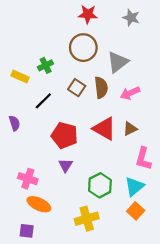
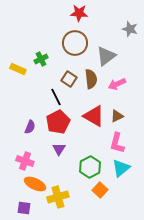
gray star: (131, 18) -> (130, 29), moved
black line: (43, 101) -> (56, 97), moved, turned -72
purple semicircle: (14, 123) -> (30, 127), moved, turned 40
red pentagon: (64, 135) -> (58, 122), turned 30
pink L-shape: (143, 159) -> (117, 143), moved
orange square: (136, 211) -> (100, 190), moved
yellow cross: (87, 219) -> (58, 197), moved

